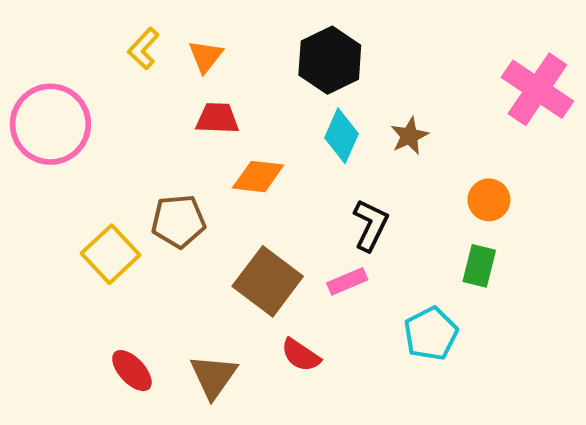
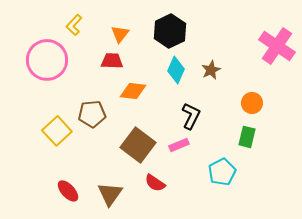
orange triangle: (206, 56) -> (120, 34), moved
pink circle: (50, 124) -> (47, 60), moved

